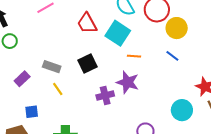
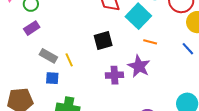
gray rectangle: (52, 67) -> (48, 56), moved
purple rectangle: (22, 79) -> (32, 28), moved
blue square: (32, 112) -> (52, 78), moved

